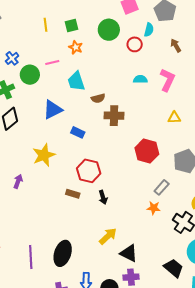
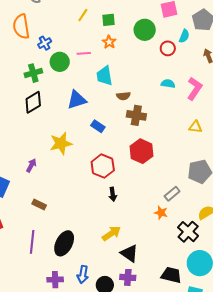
yellow line: (45, 25) -> (83, 15), turned 32
red hexagon: (147, 151) -> (142, 151), moved
brown rectangle: (73, 194) -> (39, 204), moved
black trapezoid: (174, 268) -> (171, 275), turned -35

